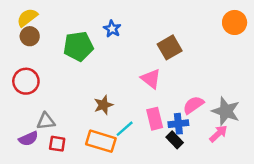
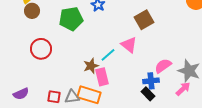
red circle: (26, 81) -> (41, 49), moved
pink rectangle: (155, 119) -> (102, 77), moved
gray triangle: (46, 121) -> (72, 97), moved
cyan line: (125, 129) -> (108, 55), moved
purple semicircle: (28, 139) -> (21, 94), moved

